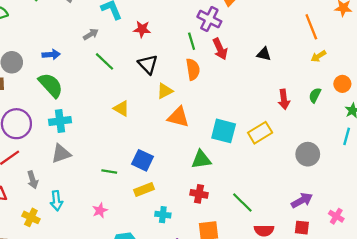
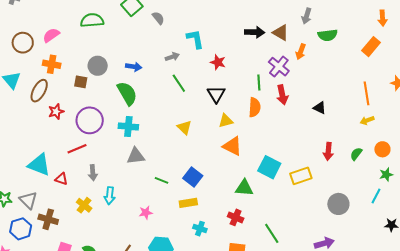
gray triangle: (61, 154) -> (136, 156), moved

